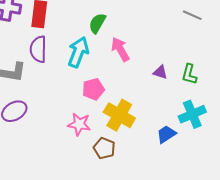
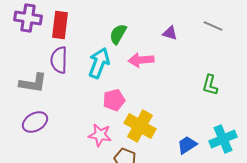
pink arrow: (120, 49) -> (141, 60), turned -65
purple triangle: (160, 72) -> (170, 33), moved
cyan cross: (192, 114) -> (223, 139), moved

